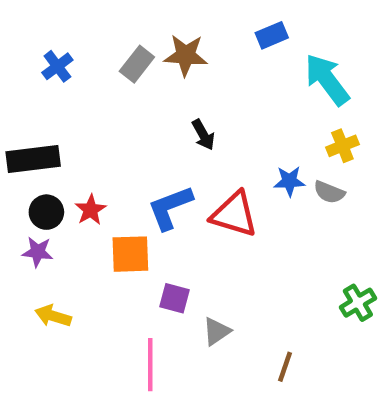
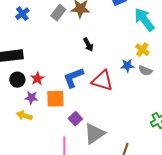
yellow cross: (342, 146) -> (142, 50), moved, turned -32
purple star: (38, 252) -> (31, 98), moved
purple square: (175, 298) -> (75, 119), turned 32
yellow arrow: (53, 316) -> (24, 116), moved
gray triangle: (217, 331) -> (94, 134), size x1.6

